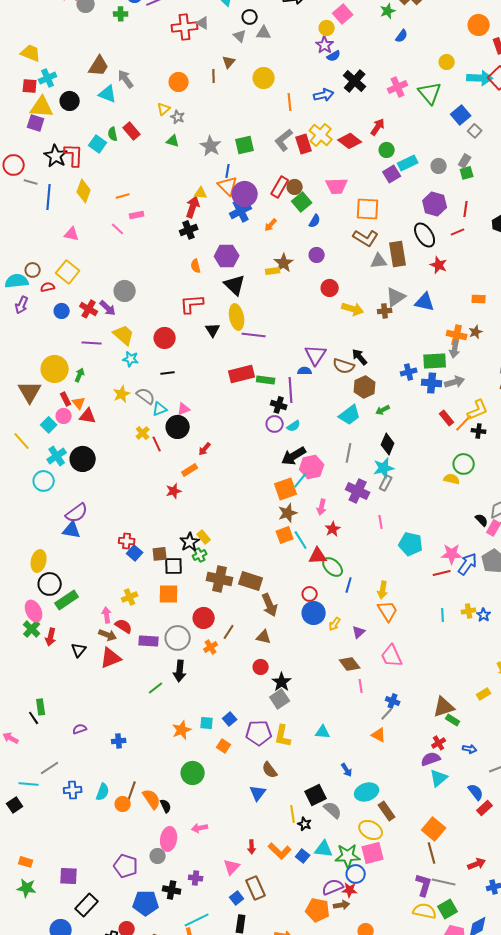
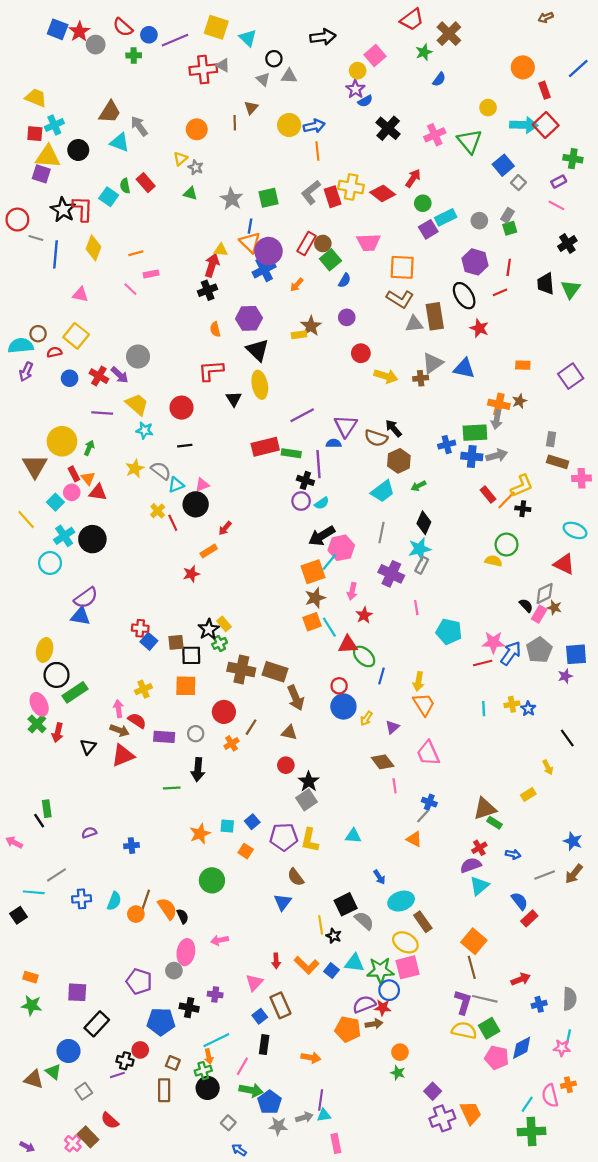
blue arrow: (324, 95) -> (314, 126), moved
yellow cross: (321, 135) -> (351, 187), turned -30
purple line: (254, 335) -> (302, 415), moved, turned -35
gray circle: (178, 638) -> (196, 734), size x0.6
green line: (156, 688) -> (172, 788), turned 35

